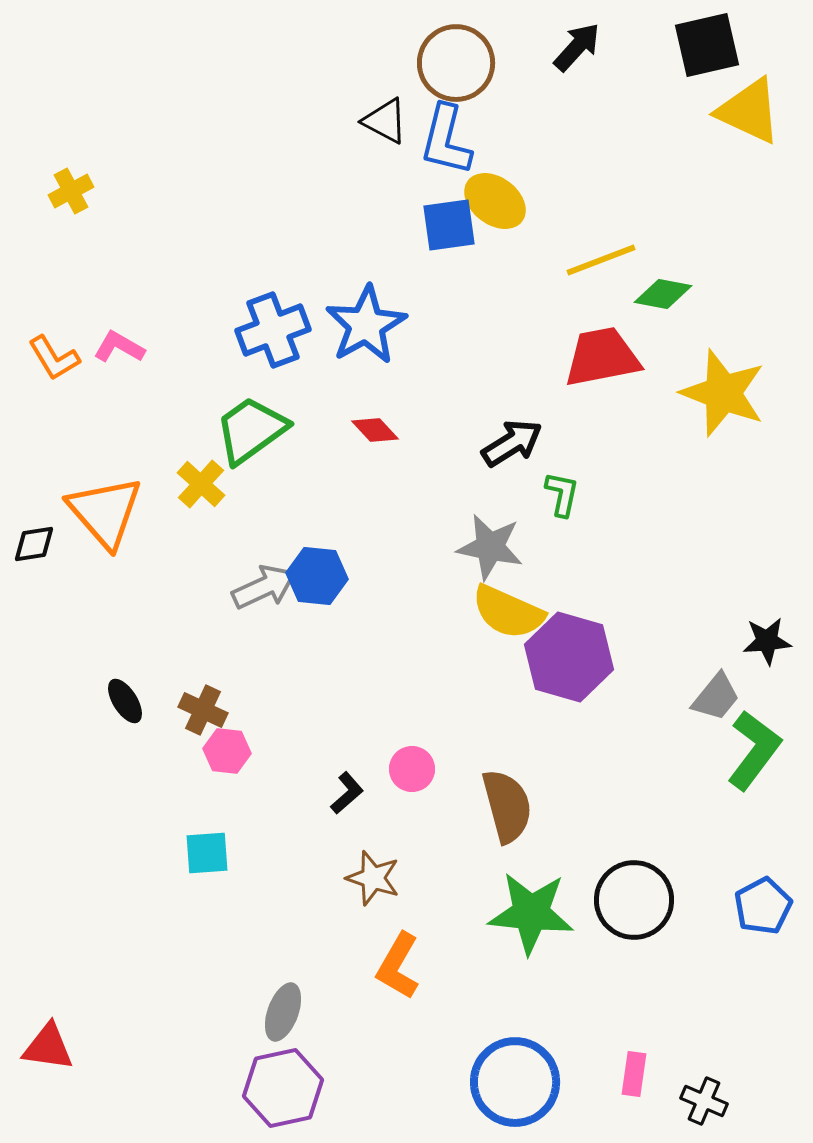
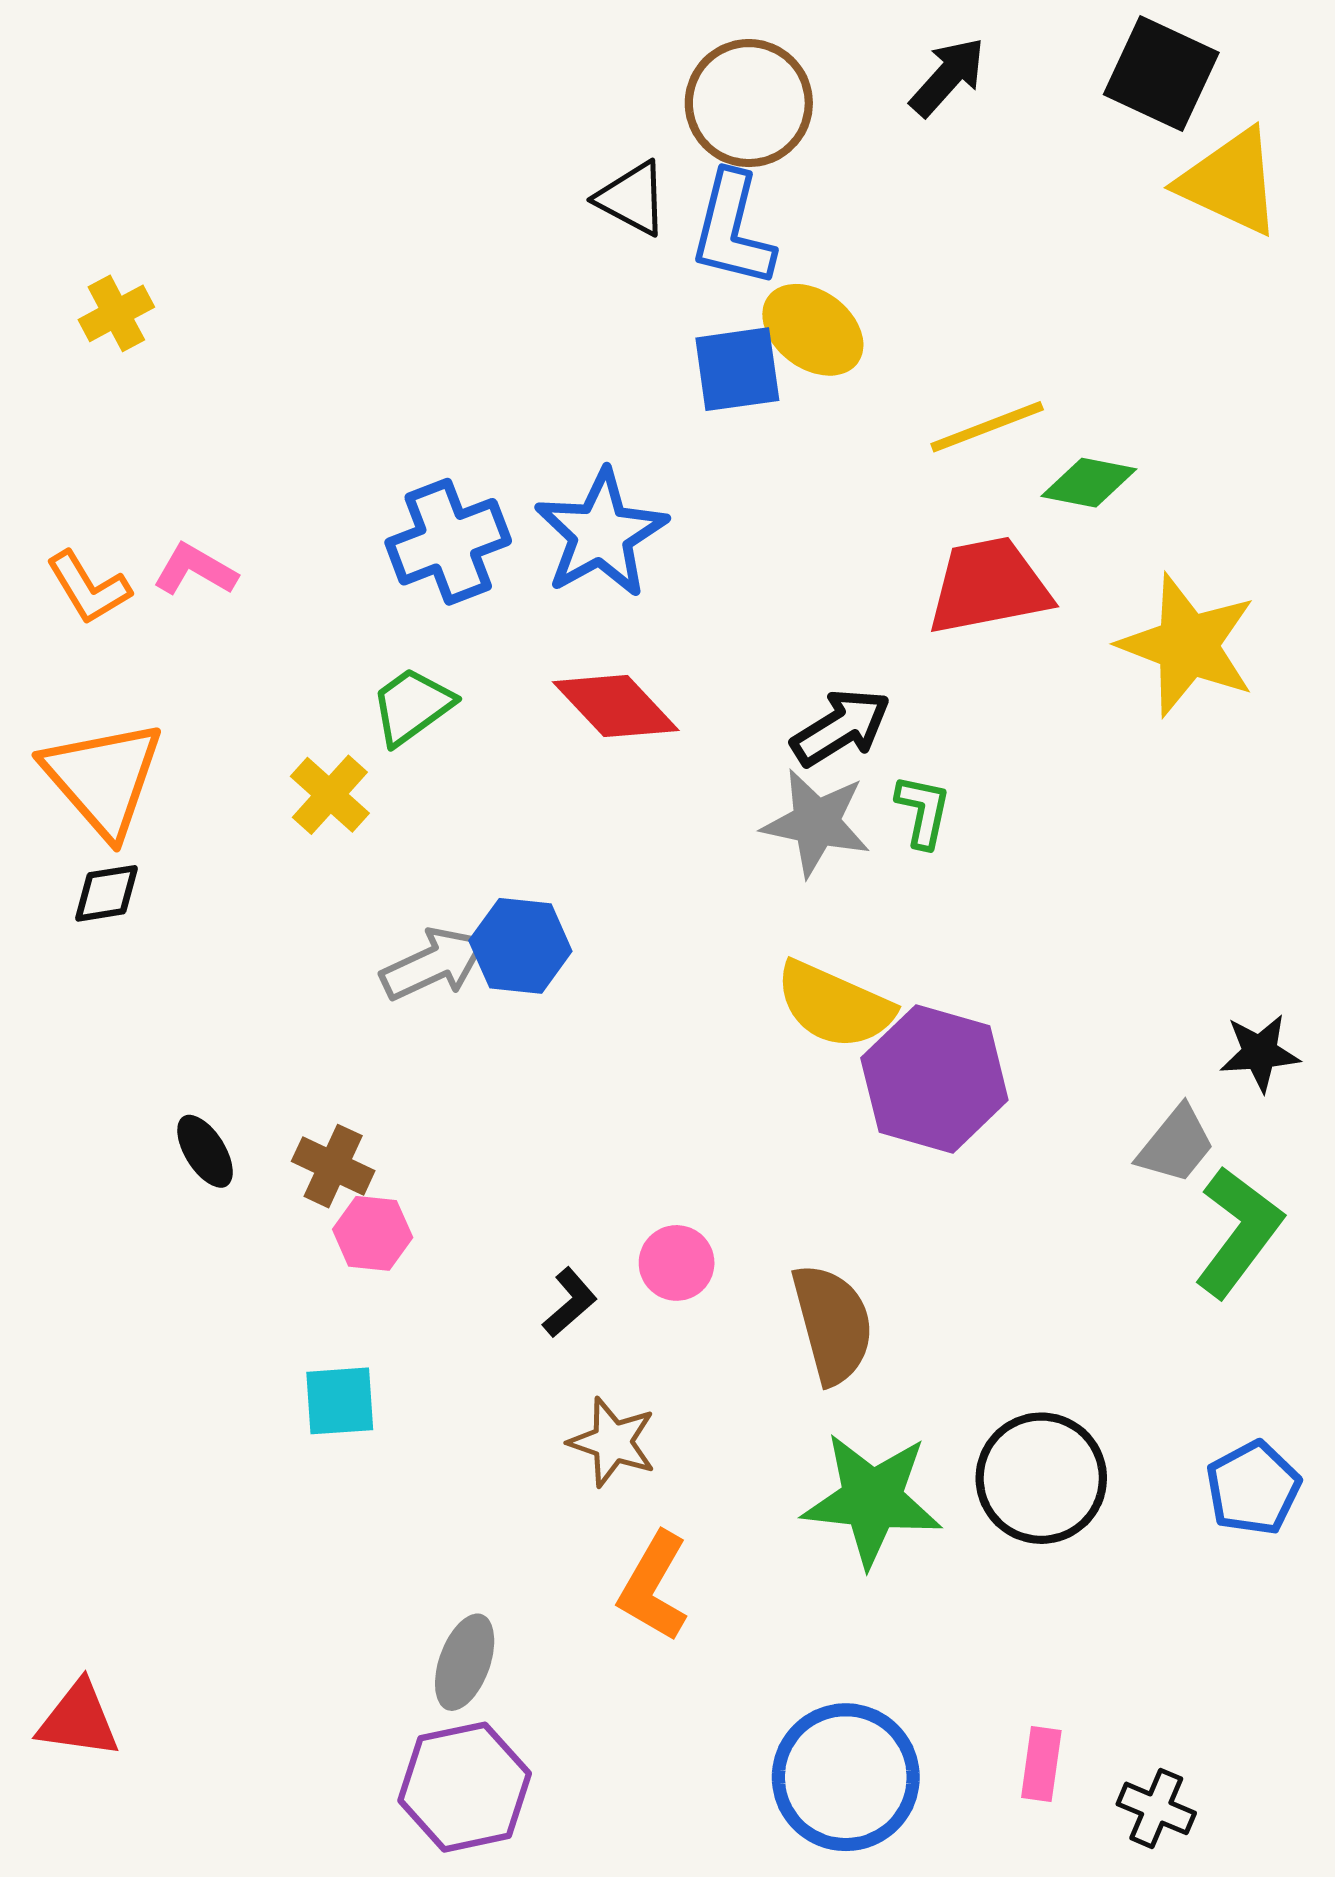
black square: (707, 45) -> (1161, 74), turned 38
green trapezoid: (251, 430) -> (412, 706), size x0.7
red diamond: (375, 430) -> (616, 706), size x1.6
orange triangle: (105, 512) -> (103, 778), moved
black diamond: (34, 544) -> (106, 893), moved
gray star: (490, 547) -> (816, 823), moved

